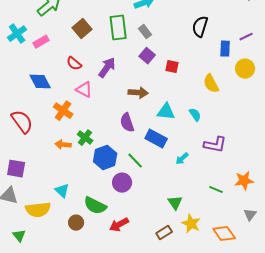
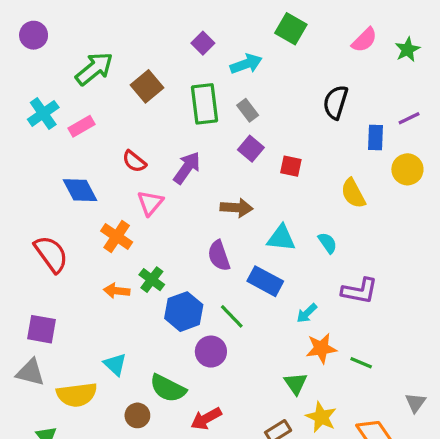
brown square: (82, 29) -> (147, 86), moved
pink triangle: (84, 90) -> (150, 203), turned 42
orange star: (244, 181) -> (321, 348), moved

